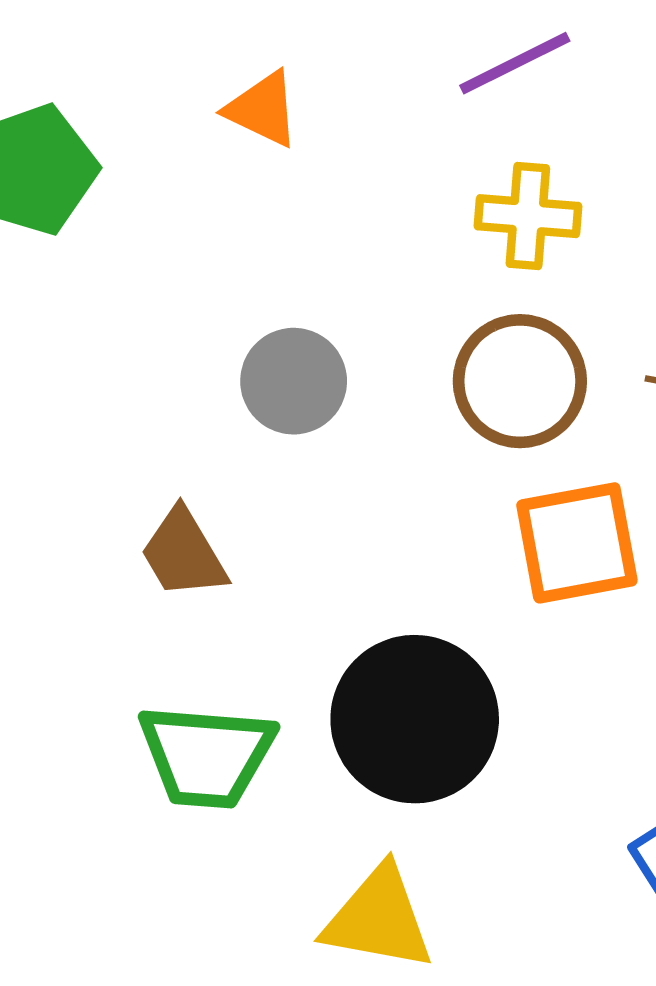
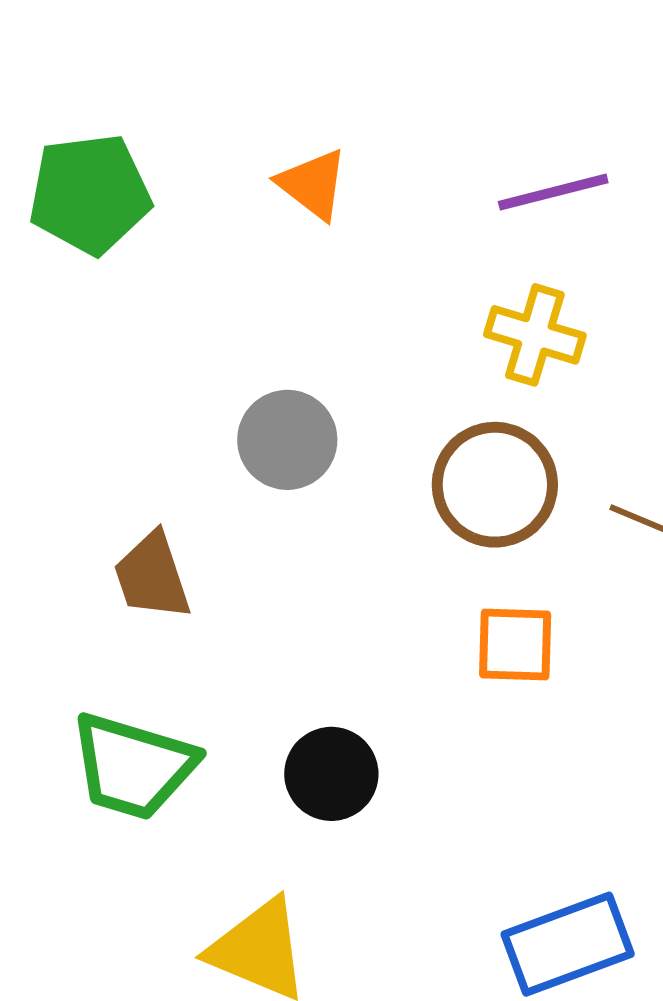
orange square: (577, 543) -> (515, 644), size x0.7
black circle: (415, 719) -> (331, 774), size x0.6

